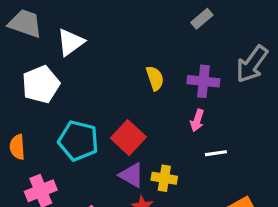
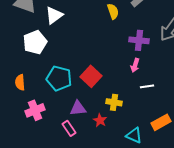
yellow semicircle: (155, 78) -> (113, 11), moved
purple triangle: (131, 175) -> (78, 108), moved, turned -36

